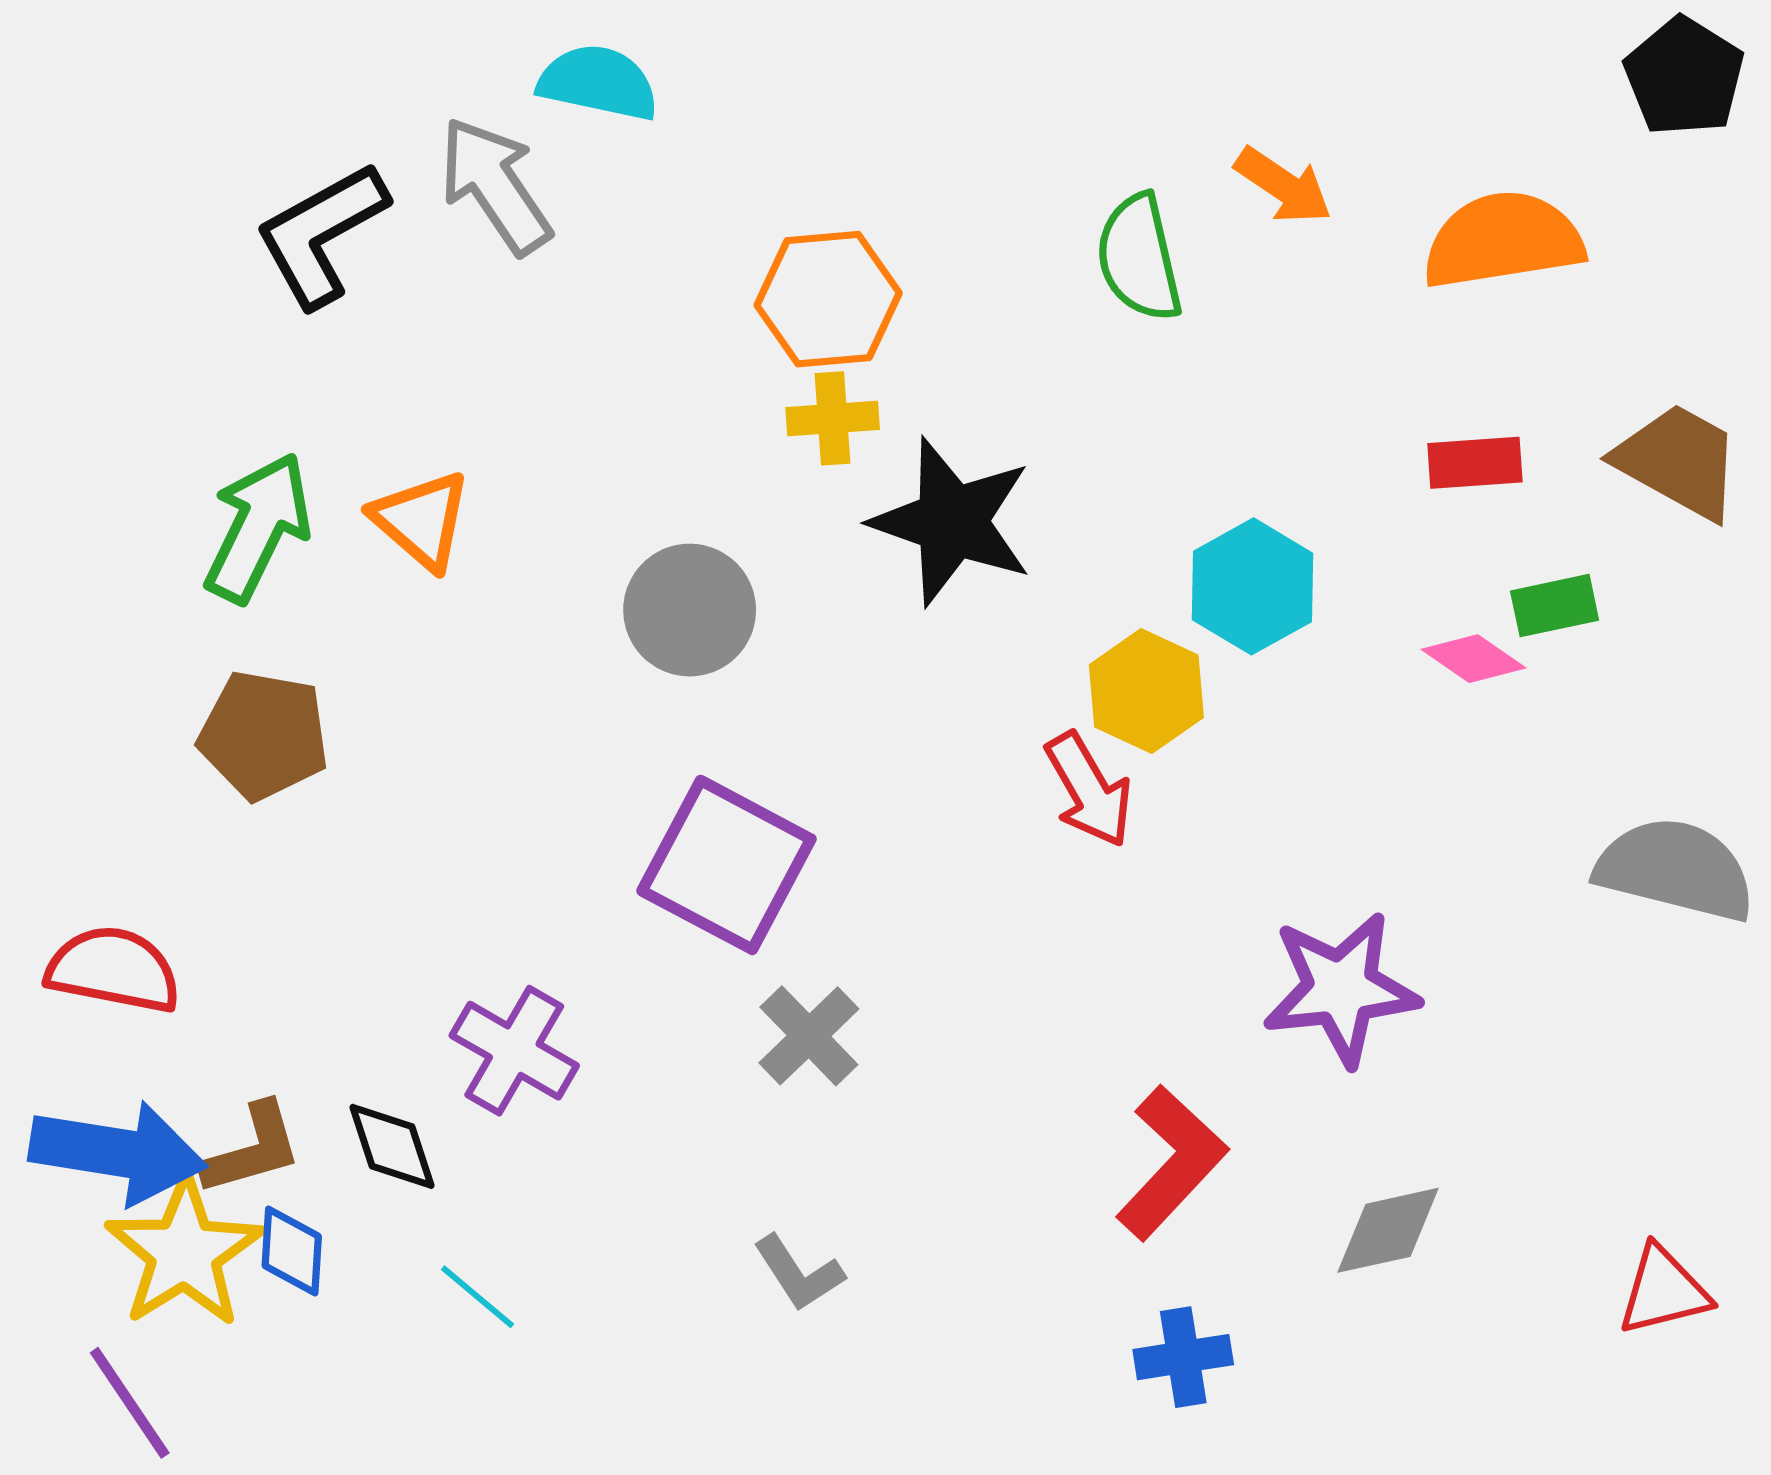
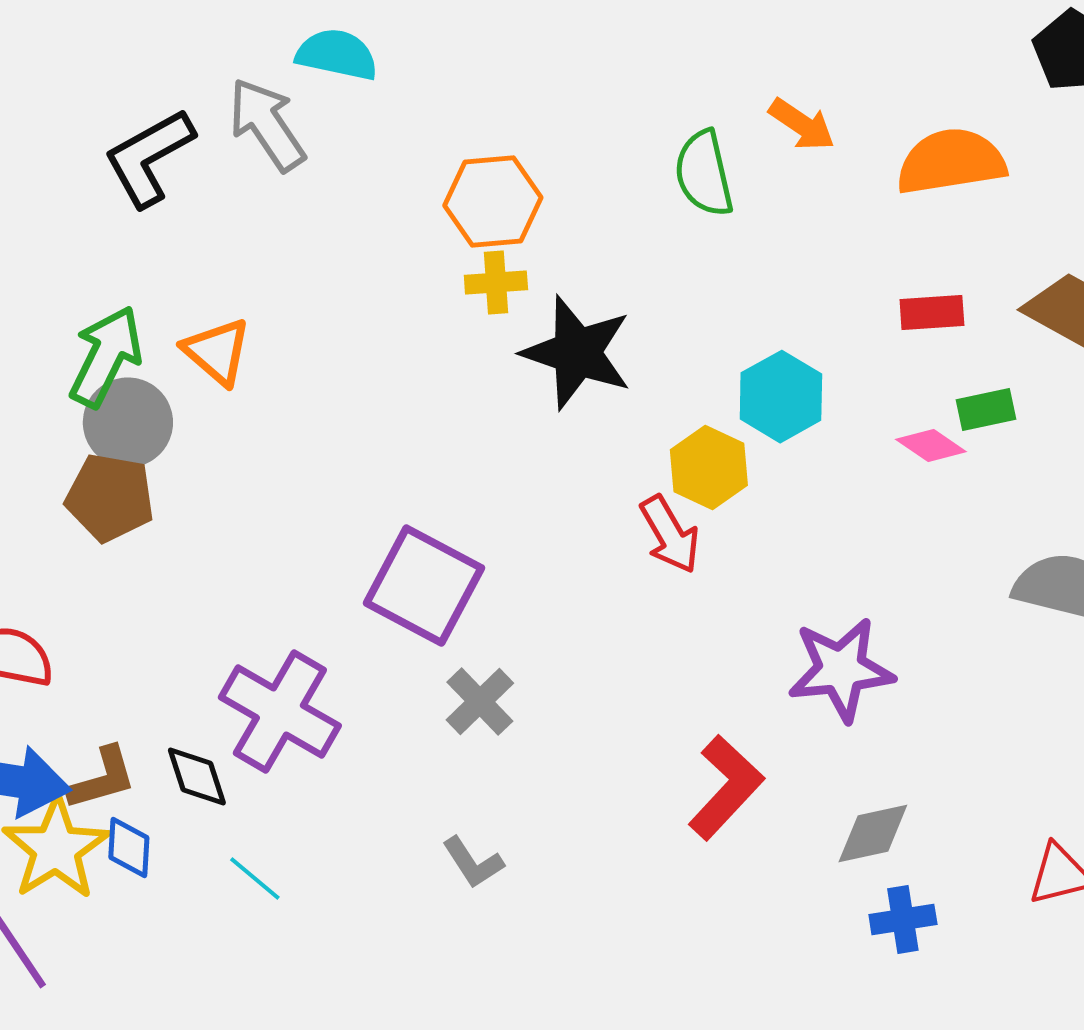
gray circle: (690, 610) -> (128, 423), moved
purple cross: (514, 1051) -> (280, 712), size x1.4
blue cross: (1183, 1357) -> (903, 920), moved

